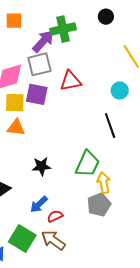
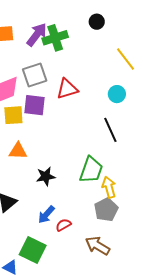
purple arrow: (43, 41) -> (37, 35), moved
orange triangle: (16, 128) -> (18, 151), moved
brown arrow: (53, 240) -> (98, 246), moved

